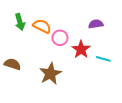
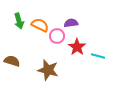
purple semicircle: (96, 24) -> (71, 23), moved
brown star: (50, 74) -> (48, 70), turned -30

